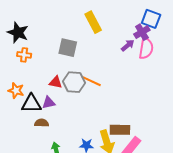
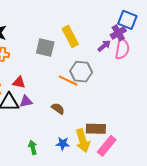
yellow rectangle: (93, 22) -> (70, 37), moved
red triangle: (56, 82) -> (19, 82), moved
gray hexagon: (74, 82) -> (81, 72), moved
brown semicircle: (42, 123) -> (58, 109), moved, turned 32

